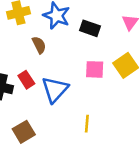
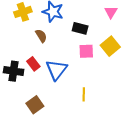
black rectangle: (90, 28) -> (80, 28), moved

